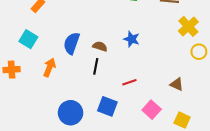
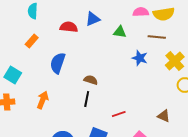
cyan square: (28, 39) -> (13, 75), moved
blue star: (132, 39) -> (140, 58), moved
blue semicircle: (72, 43) -> (58, 63), moved

